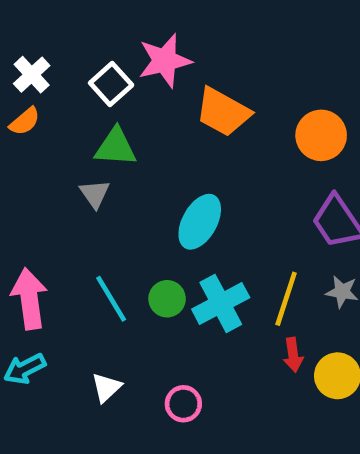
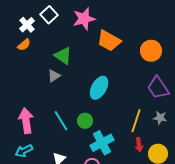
white square: (111, 84) -> (49, 15), moved
green triangle: (116, 147) -> (63, 56), turned 30
gray triangle: (95, 194) -> (54, 76), turned 32
cyan cross: (221, 303) -> (102, 143), moved

